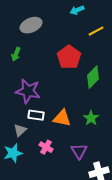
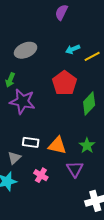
cyan arrow: (77, 10) -> (73, 49), moved
purple star: (28, 91) -> (22, 101), moved
purple triangle: (79, 151) -> (75, 169), moved

